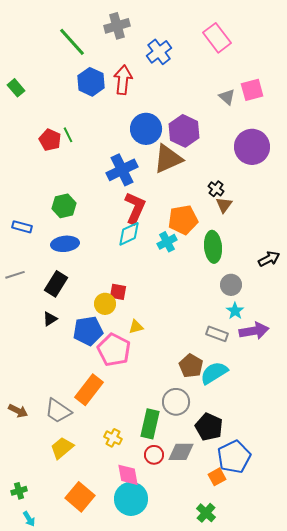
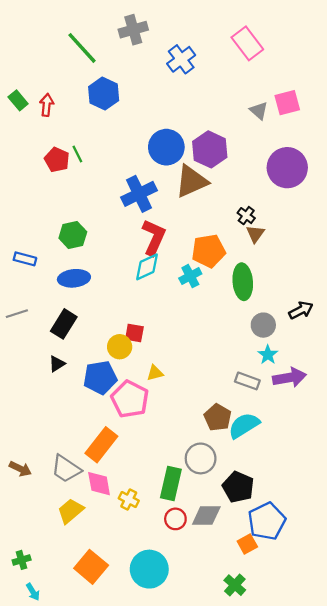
red arrow: (123, 80) -> (47, 105), moved, size x0.7
black arrow: (269, 259) -> (301, 310), moved
pink diamond: (128, 475) -> (99, 484), moved

